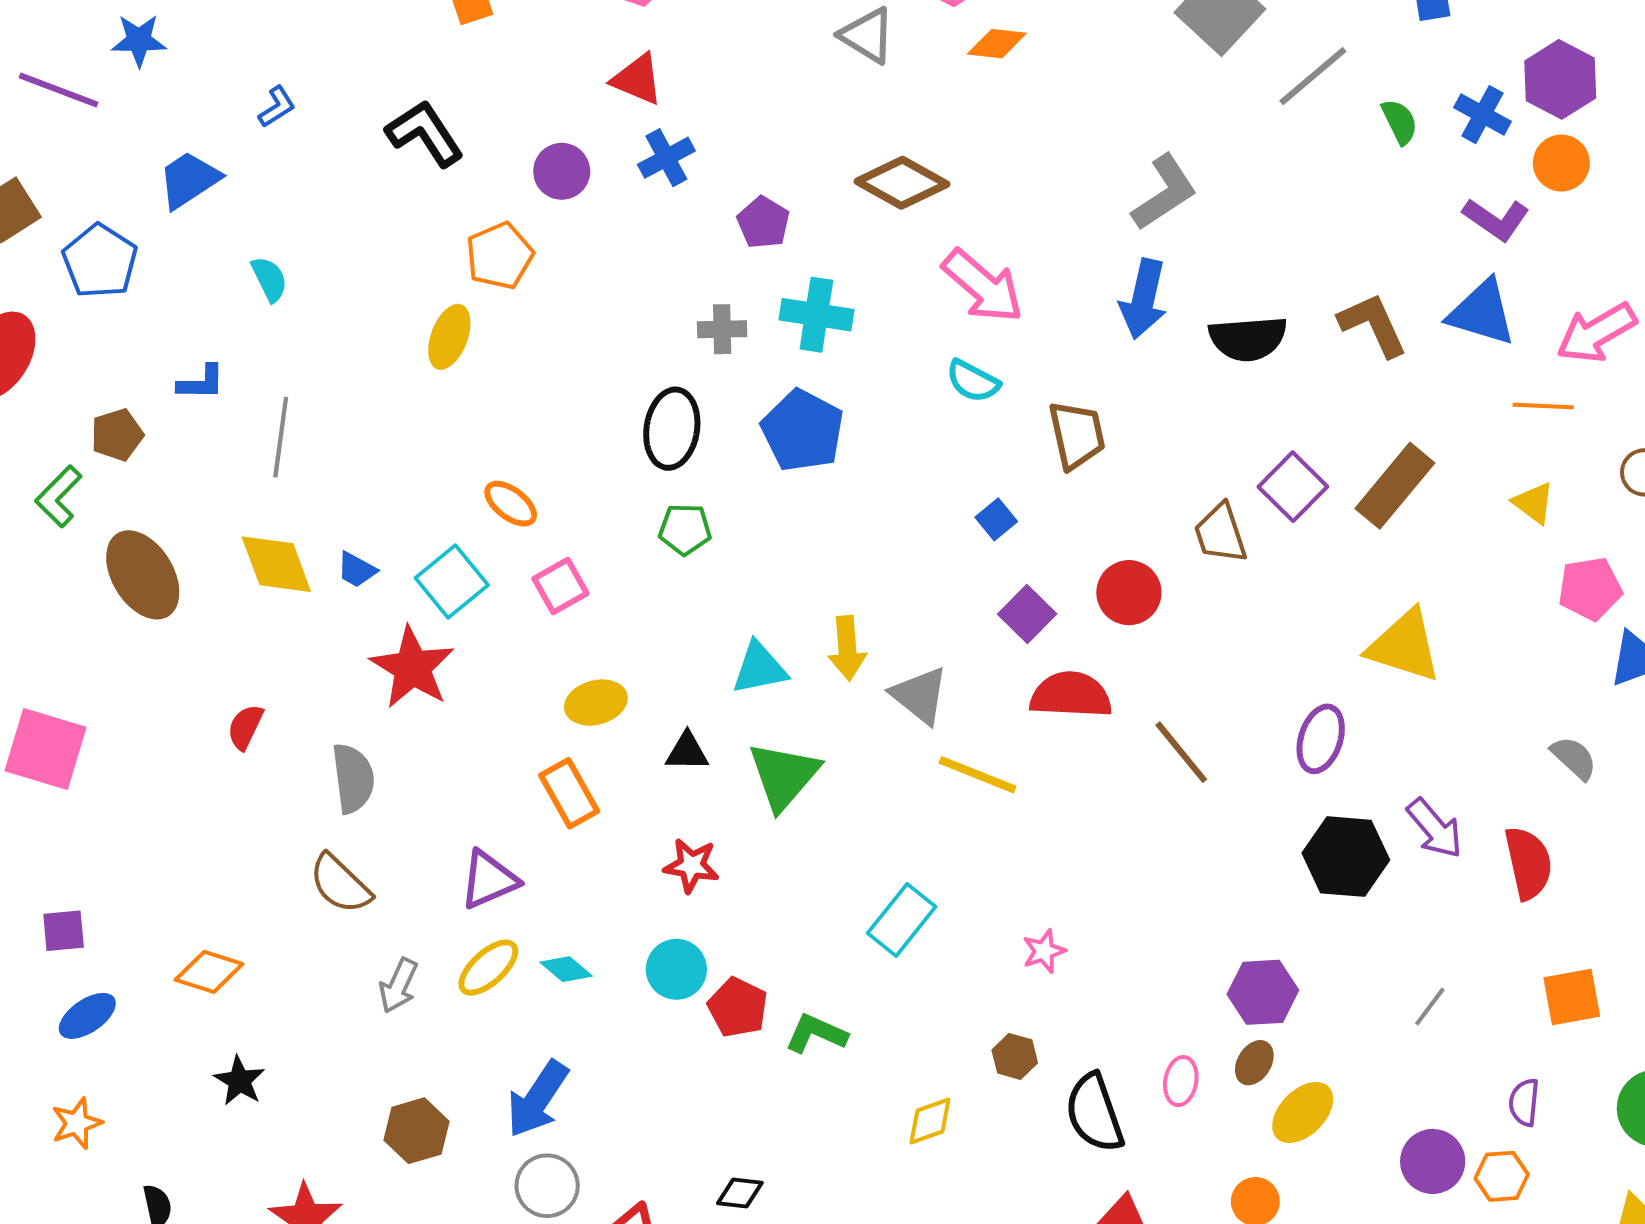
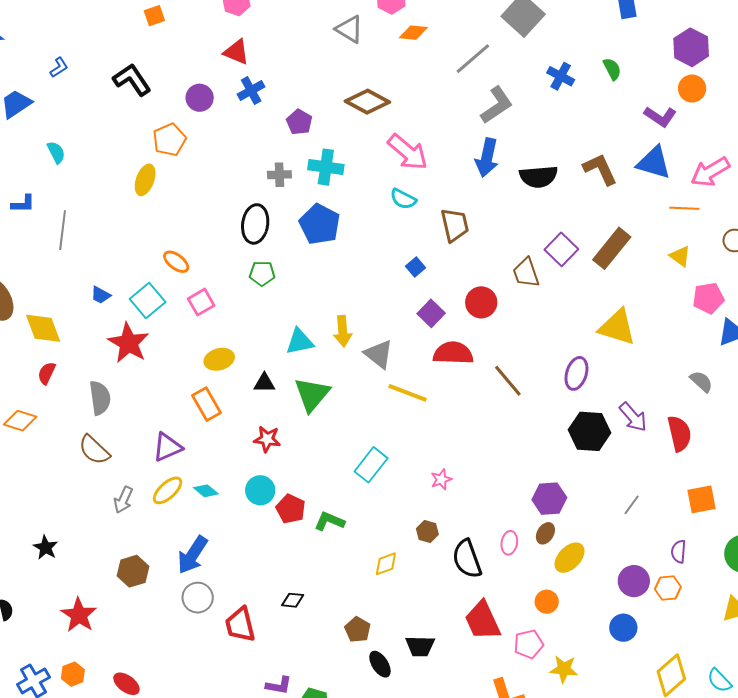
gray line: (1313, 76) -> (473, 59), moved
blue cross: (1482, 115) -> (561, 76), moved
yellow diamond: (276, 564) -> (43, 328), moved
orange diamond: (209, 972) -> (20, 421), moved

